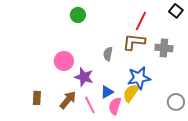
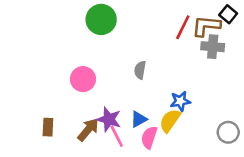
green circle: (78, 15) -> (101, 19), size x1.5
brown L-shape: (134, 42) -> (206, 26), moved
gray cross: (164, 48) -> (213, 47), moved
purple star: (84, 77) -> (109, 119), moved
blue star: (139, 78) -> (180, 101), size x0.7

